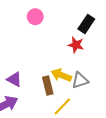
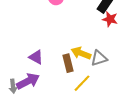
red star: (76, 45) -> (110, 19), moved

